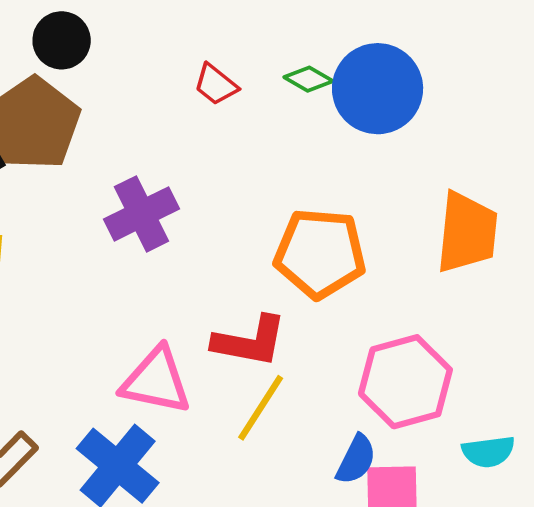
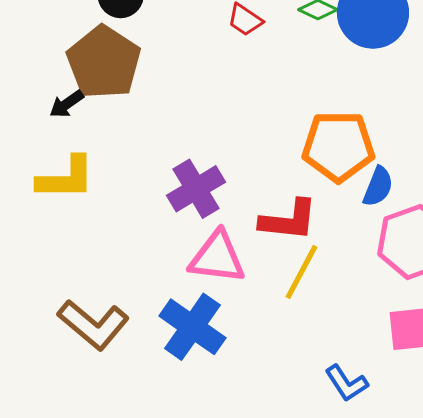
purple cross: (142, 214) -> (196, 189), moved
blue semicircle: (356, 460) -> (378, 187), moved

